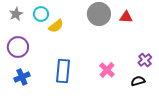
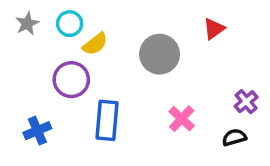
gray circle: (99, 14) -> (160, 54), moved
red triangle: (126, 17) -> (214, 29), turned -40
purple circle: (18, 47) -> (71, 80), moved

